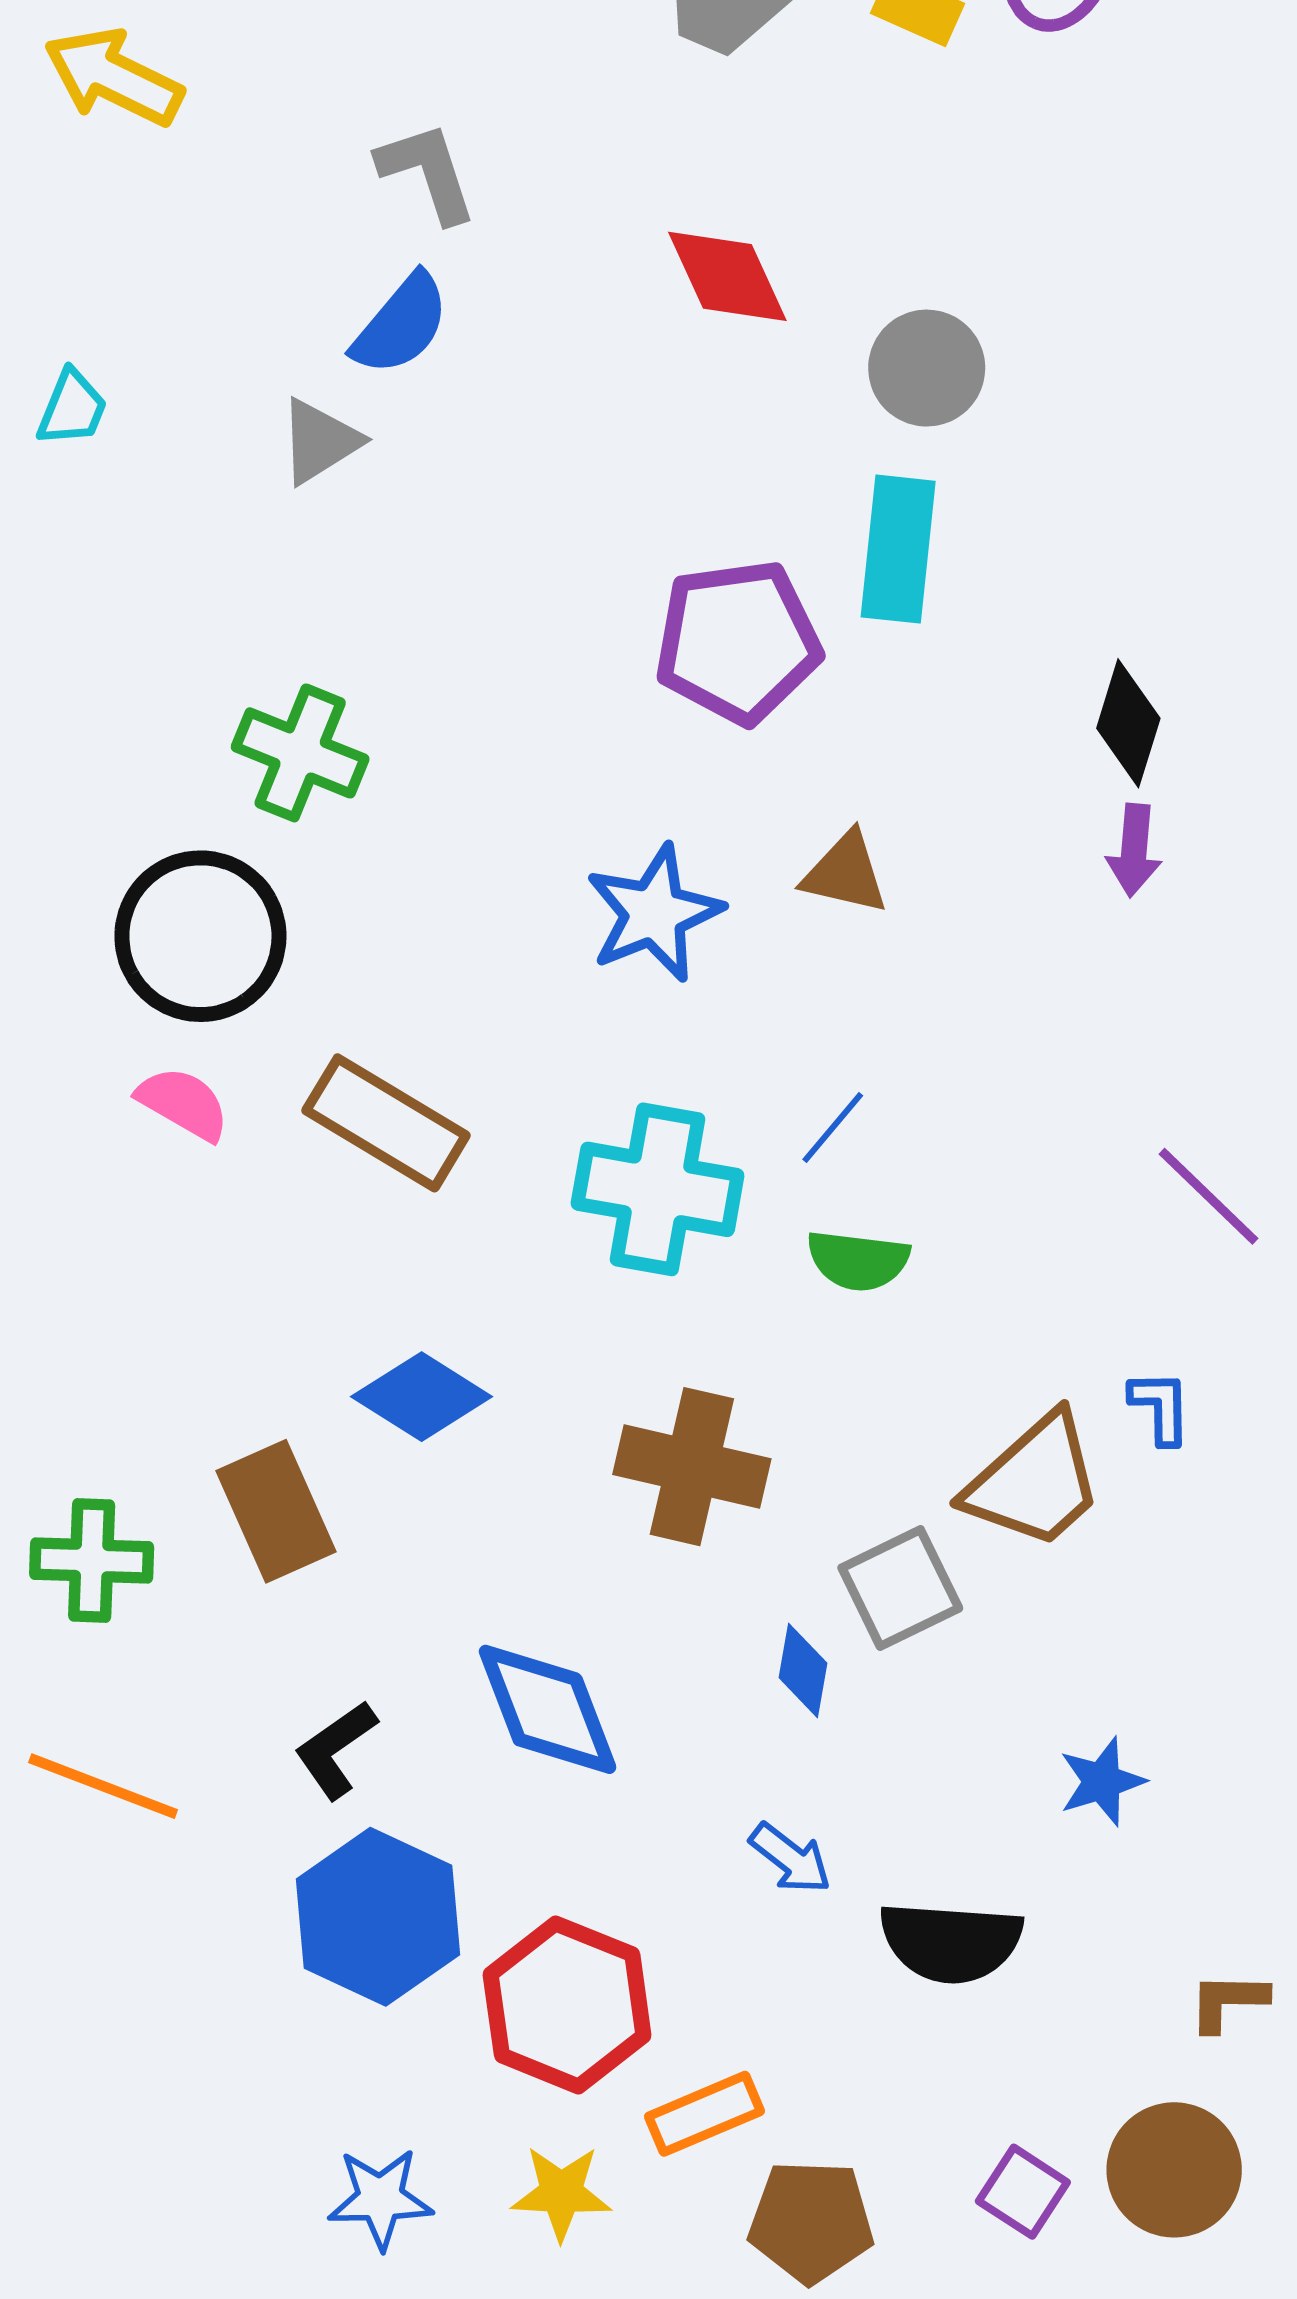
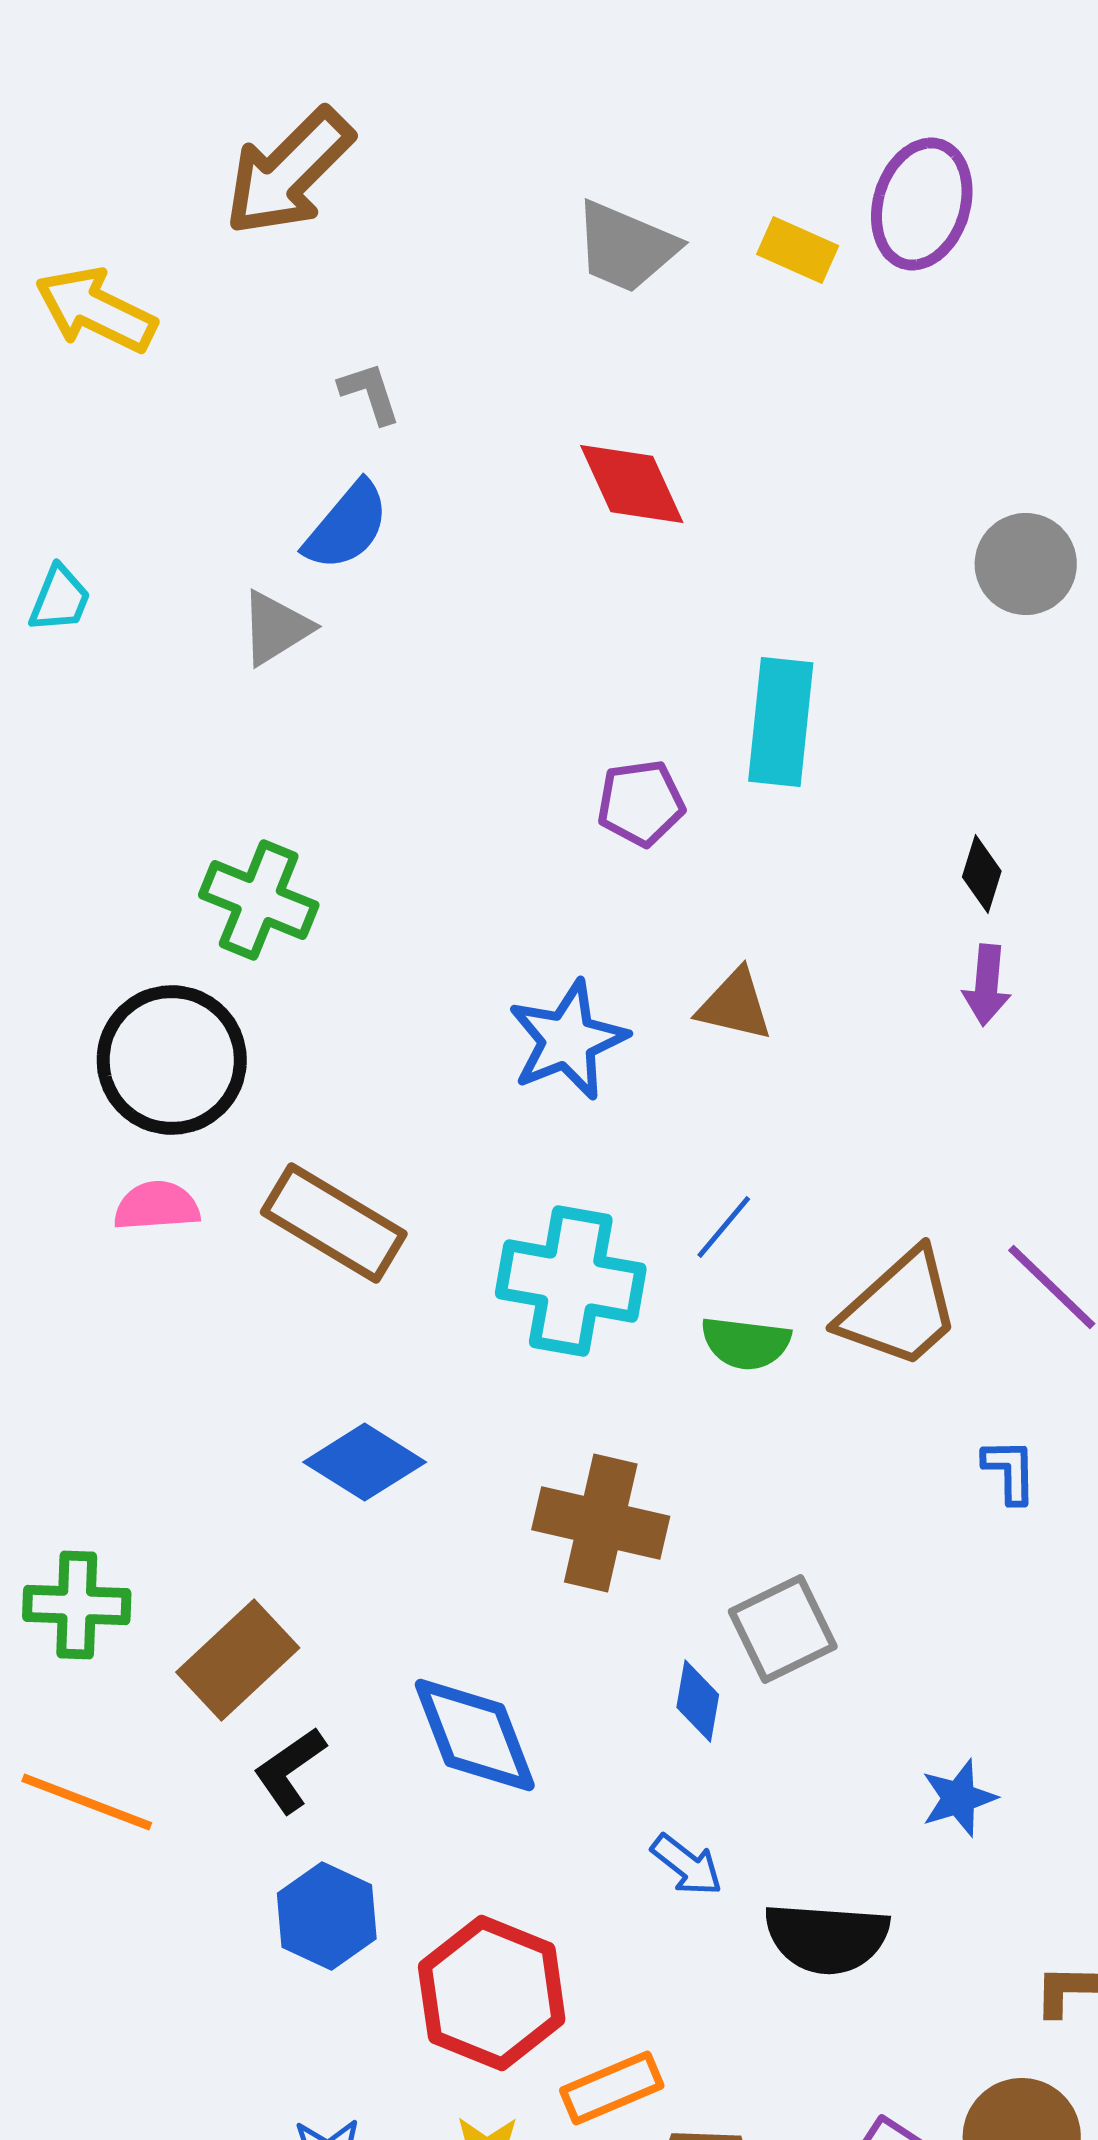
gray L-shape: (427, 172) -> (370, 393), size x0.7
gray circle: (927, 368) -> (1026, 564), moved
purple pentagon: (738, 642) -> (641, 803), size x0.6
black diamond: (1128, 723) -> (982, 874), size x0.7
pink semicircle: (183, 1103) -> (157, 1206), turned -34
brown trapezoid: (1034, 1481) -> (900, 1309), moved
brown rectangle: (276, 1511) -> (238, 1660), moved, turned 71
blue hexagon: (378, 1917) -> (327, 1916), size x0.7

